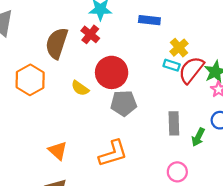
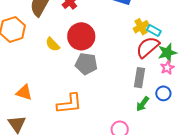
cyan rectangle: (172, 65) -> (154, 31), moved
gray rectangle: (174, 123) -> (139, 78), moved
orange triangle: (58, 151) -> (24, 92), turned -36

